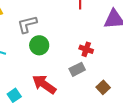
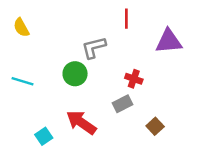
gray L-shape: (27, 24) -> (94, 47), moved

